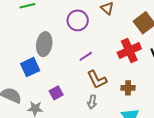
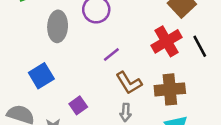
gray ellipse: (44, 44) -> (58, 26), moved
brown cross: (128, 88) -> (170, 89), size x1.6

